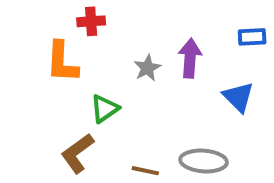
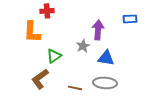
gray star: (147, 68) -> (83, 46), moved
blue triangle: (238, 97) -> (106, 58), moved, turned -36

